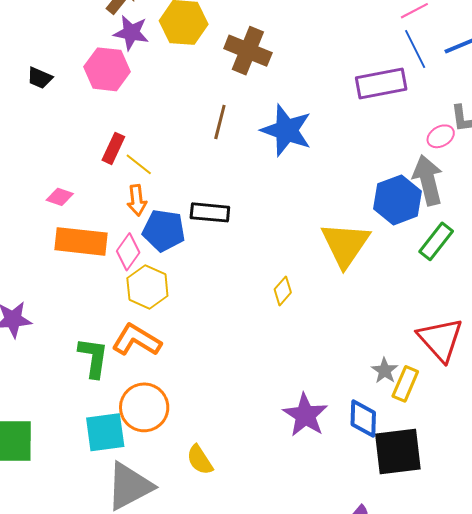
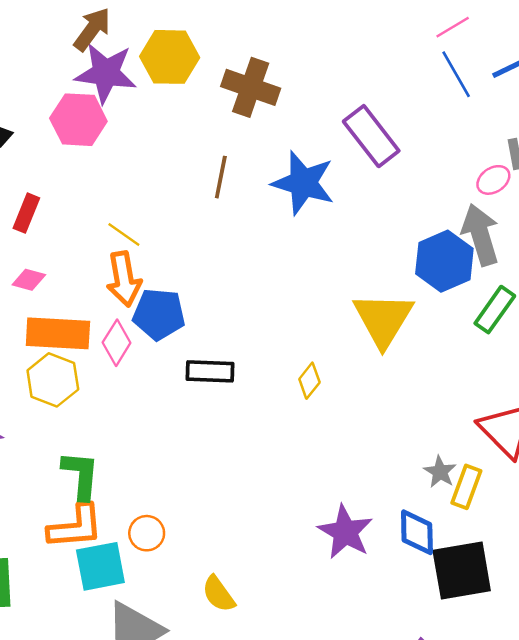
purple star: (131, 33) -> (106, 73), size x1.4
purple rectangle: (381, 83) -> (371, 136), moved, turned 66
red rectangle: (113, 148) -> (26, 213), moved
orange arrow: (137, 200) -> (124, 279), size x1.4
black rectangle: (210, 212) -> (210, 371), moved
yellow hexagon: (147, 287) -> (53, 380), moved
orange L-shape: (136, 340) -> (75, 527), moved, turned 147
orange circle: (144, 407) -> (147, 533), size x0.6

